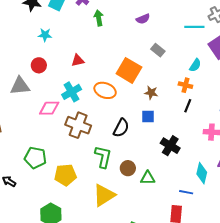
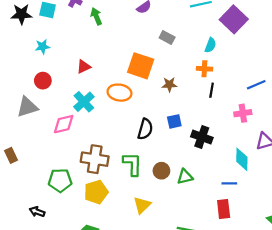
blue square: (148, 116) -> (174, 121), moved
brown cross: (78, 125) -> (95, 159), moved
yellow triangle: (104, 195) -> (142, 205), size x0.7

